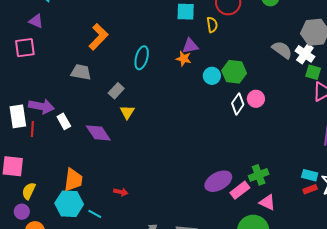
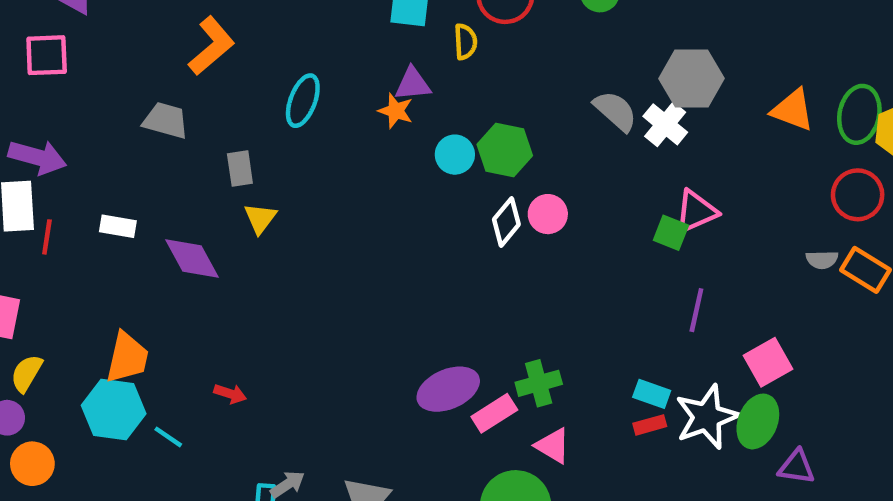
green square: (313, 72) -> (671, 233), moved
gray rectangle: (116, 91) -> (240, 168), turned -56
purple arrow: (41, 106) -> (37, 157), moved
white rectangle: (64, 121) -> (118, 226), turned -56

